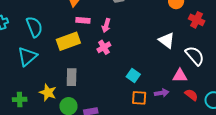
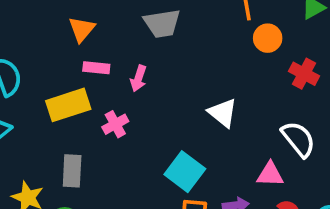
white triangle: (167, 40) -> (223, 113), moved
pink cross: (104, 47) -> (115, 124), moved
cyan square: (133, 76) -> (185, 172), size x1.5

